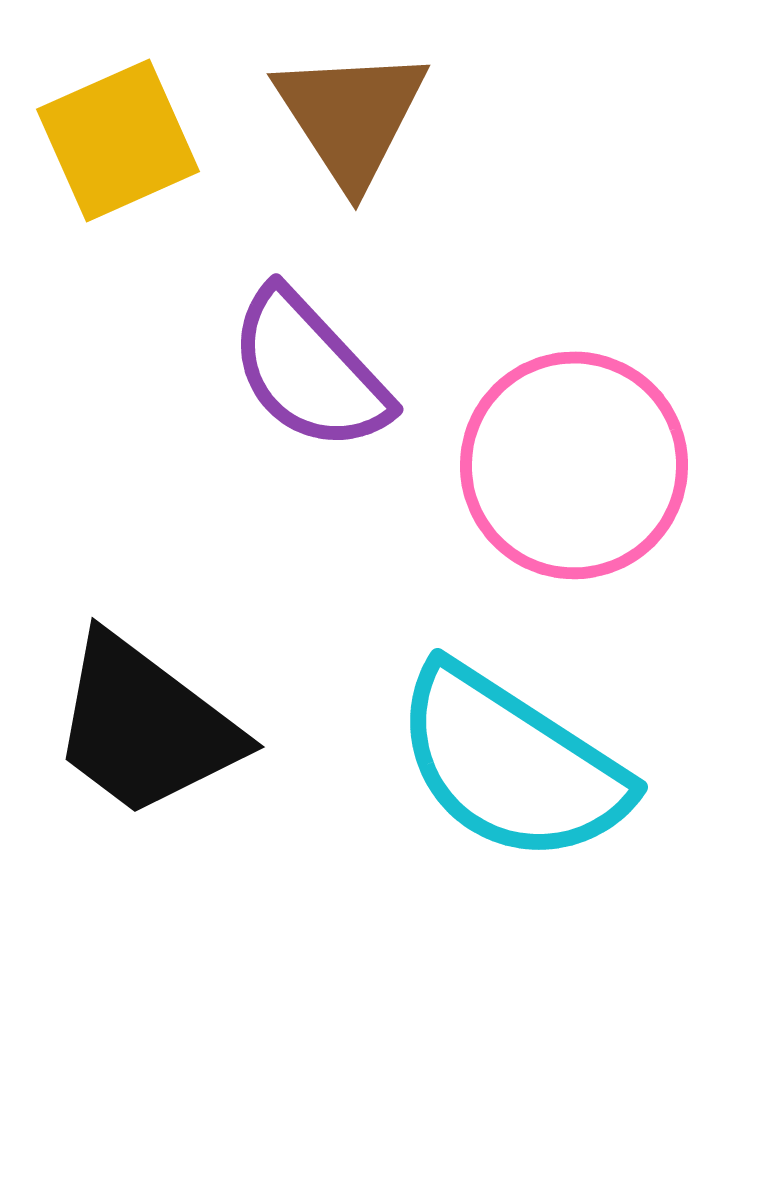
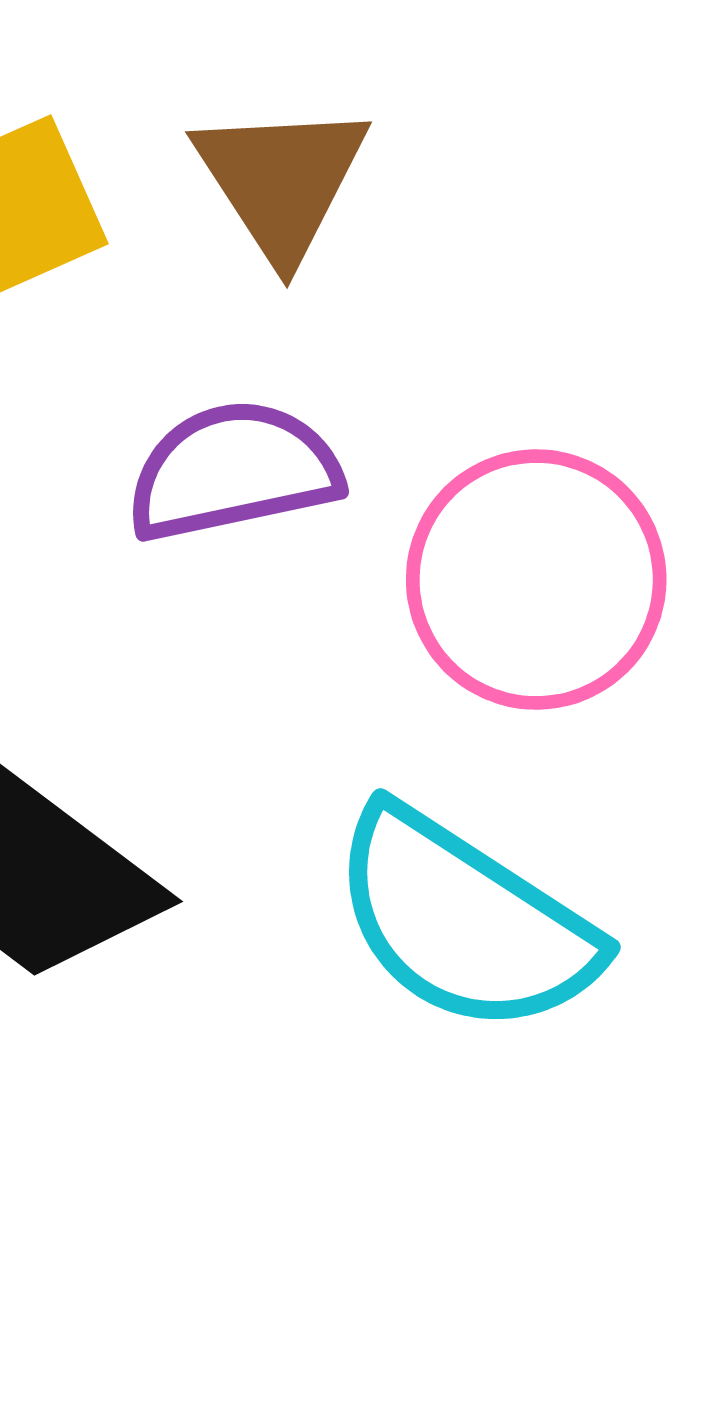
purple semicircle: (309, 370) -> (233, 471), turned 121

